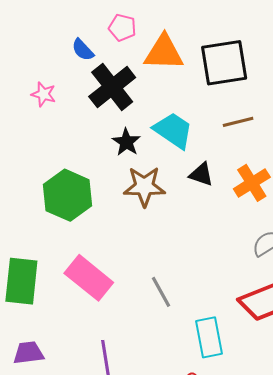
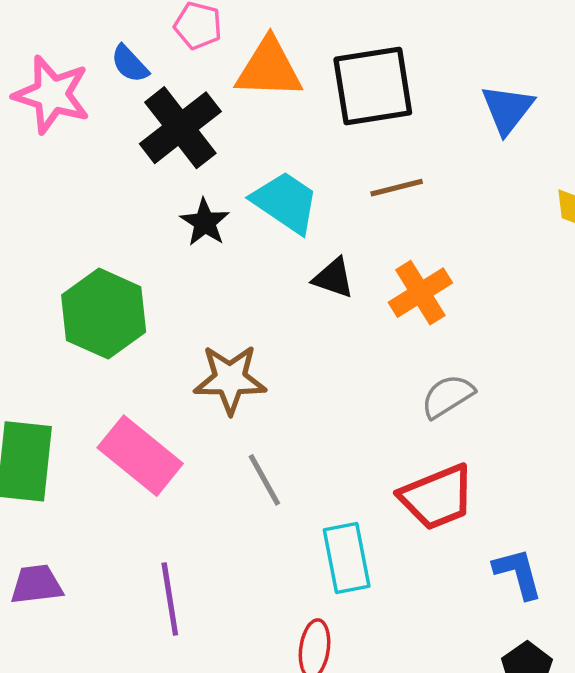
pink star: (44, 94) -> (52, 95), moved, size x1.8
brown star: (144, 186) -> (230, 379), moved

